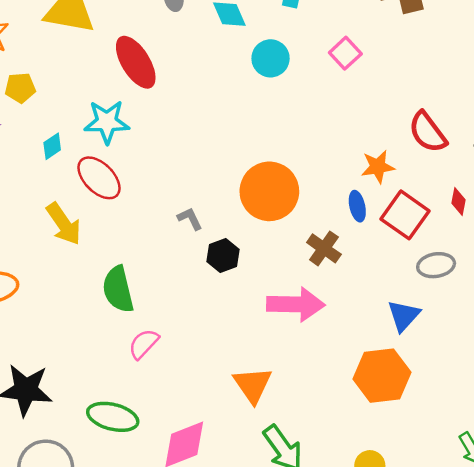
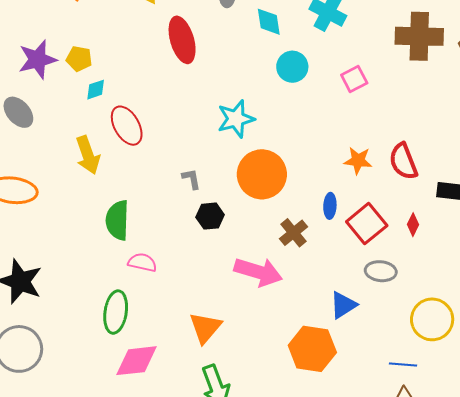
yellow pentagon: (20, 88) -> (79, 59), moved
cyan star: (107, 122) -> (236, 119), moved, turned -30
orange star: (378, 167) -> (358, 161), moved
pink semicircle: (144, 344) -> (142, 262), moved, turned 44
green ellipse: (113, 417) -> (116, 312), moved, turned 69

